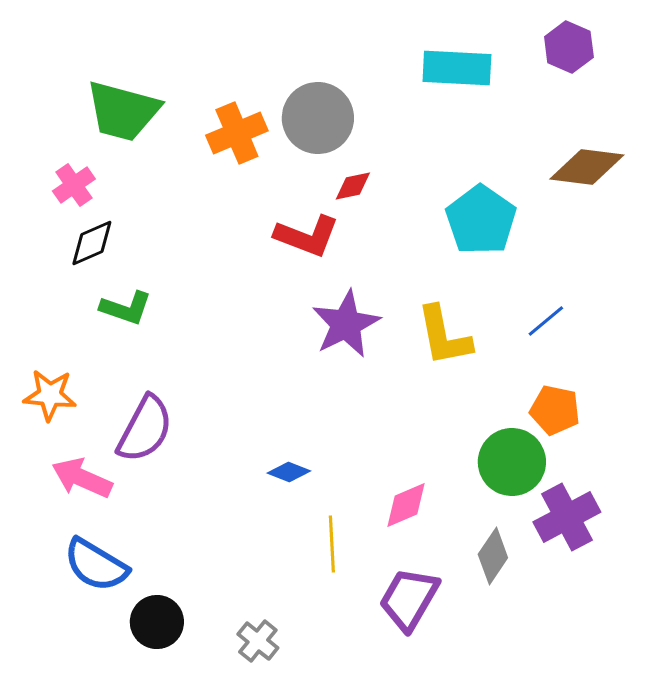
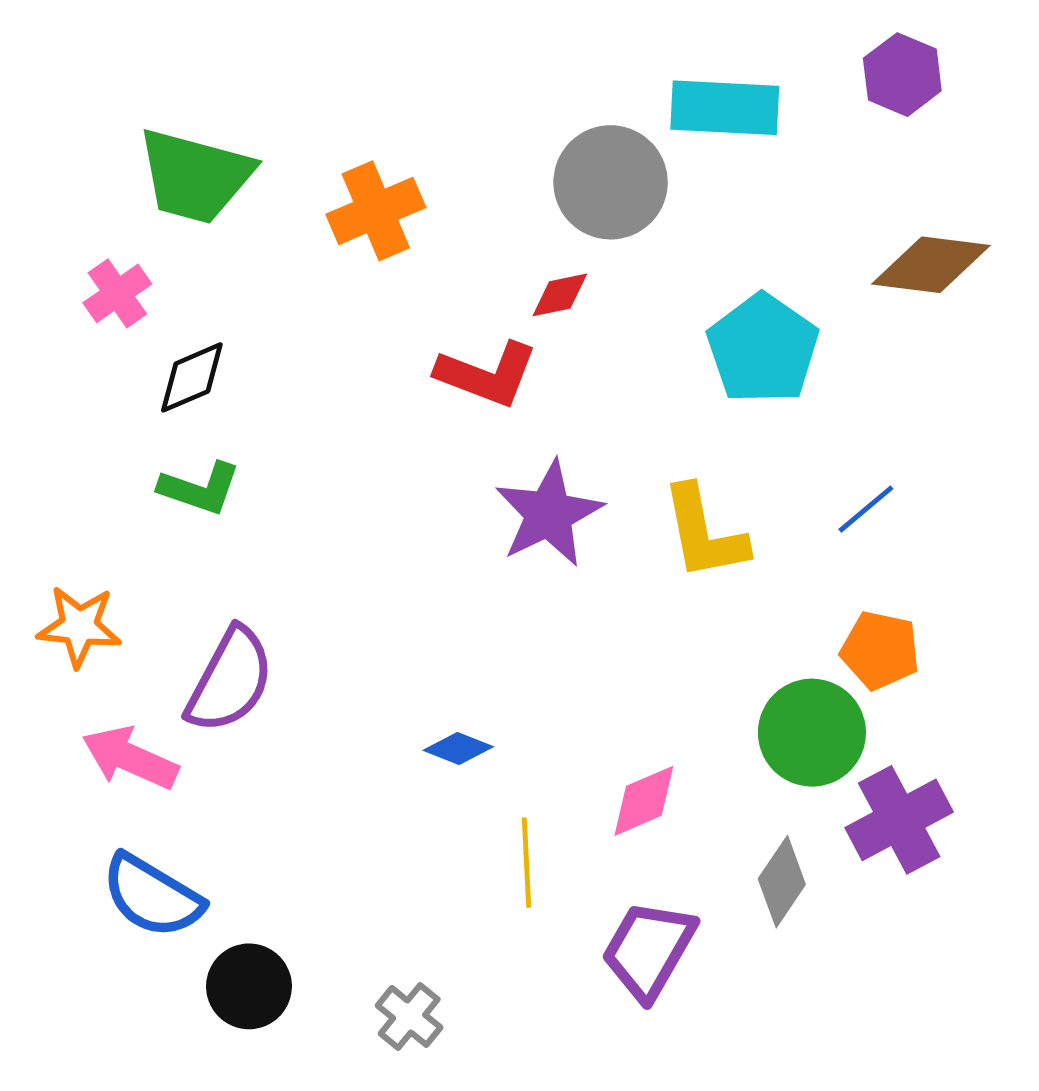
gray circle: (318, 118) -> (611, 182), moved
black diamond: (92, 243) -> (192, 377), moved

